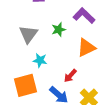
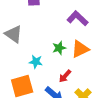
green star: (59, 30) -> (59, 48), moved
gray triangle: (28, 34) -> (14, 34), moved, turned -30

